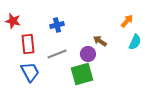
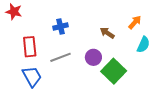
red star: (13, 21) -> (14, 12), moved
brown arrow: (100, 41) -> (107, 33), moved
green square: (82, 74) -> (114, 71), moved, turned -30

